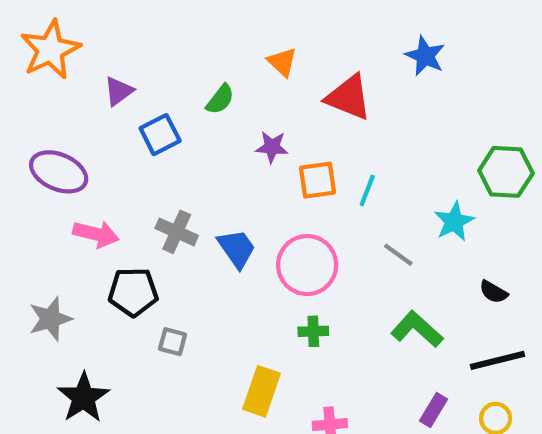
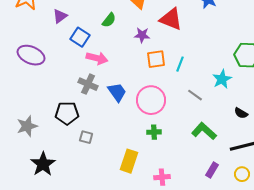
blue square: (160, 135) -> (80, 37), turned -30
purple star: (272, 147) -> (142, 35), moved
pink arrow: (96, 234) -> (97, 58), moved

